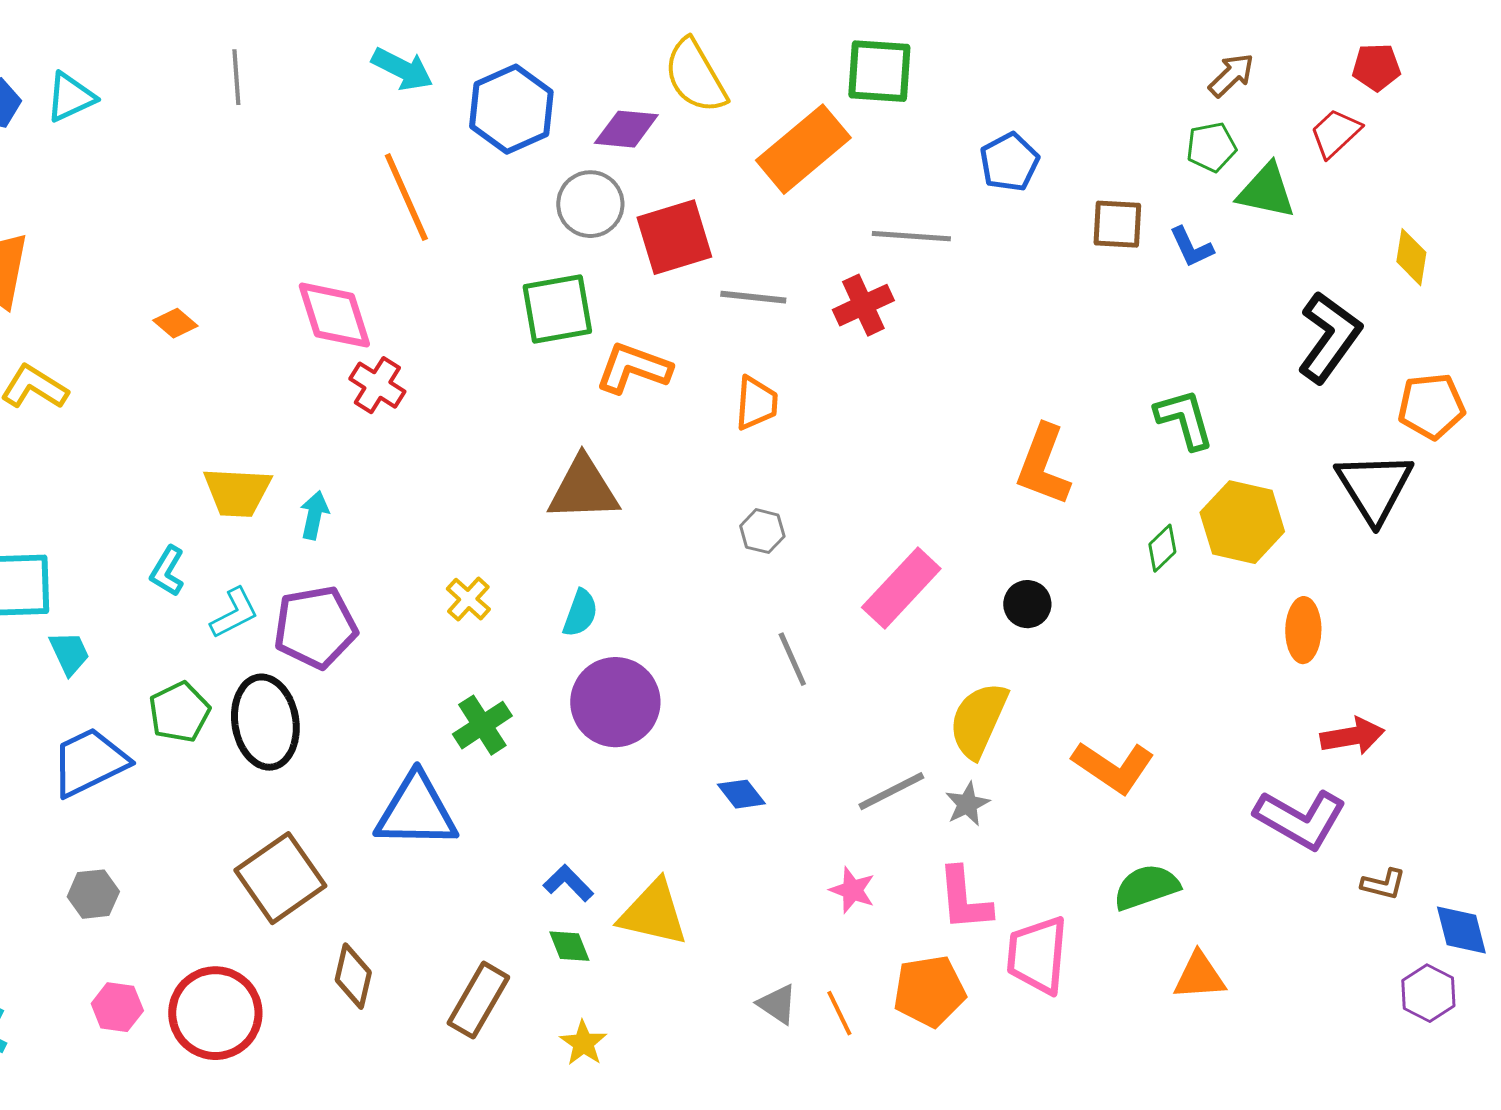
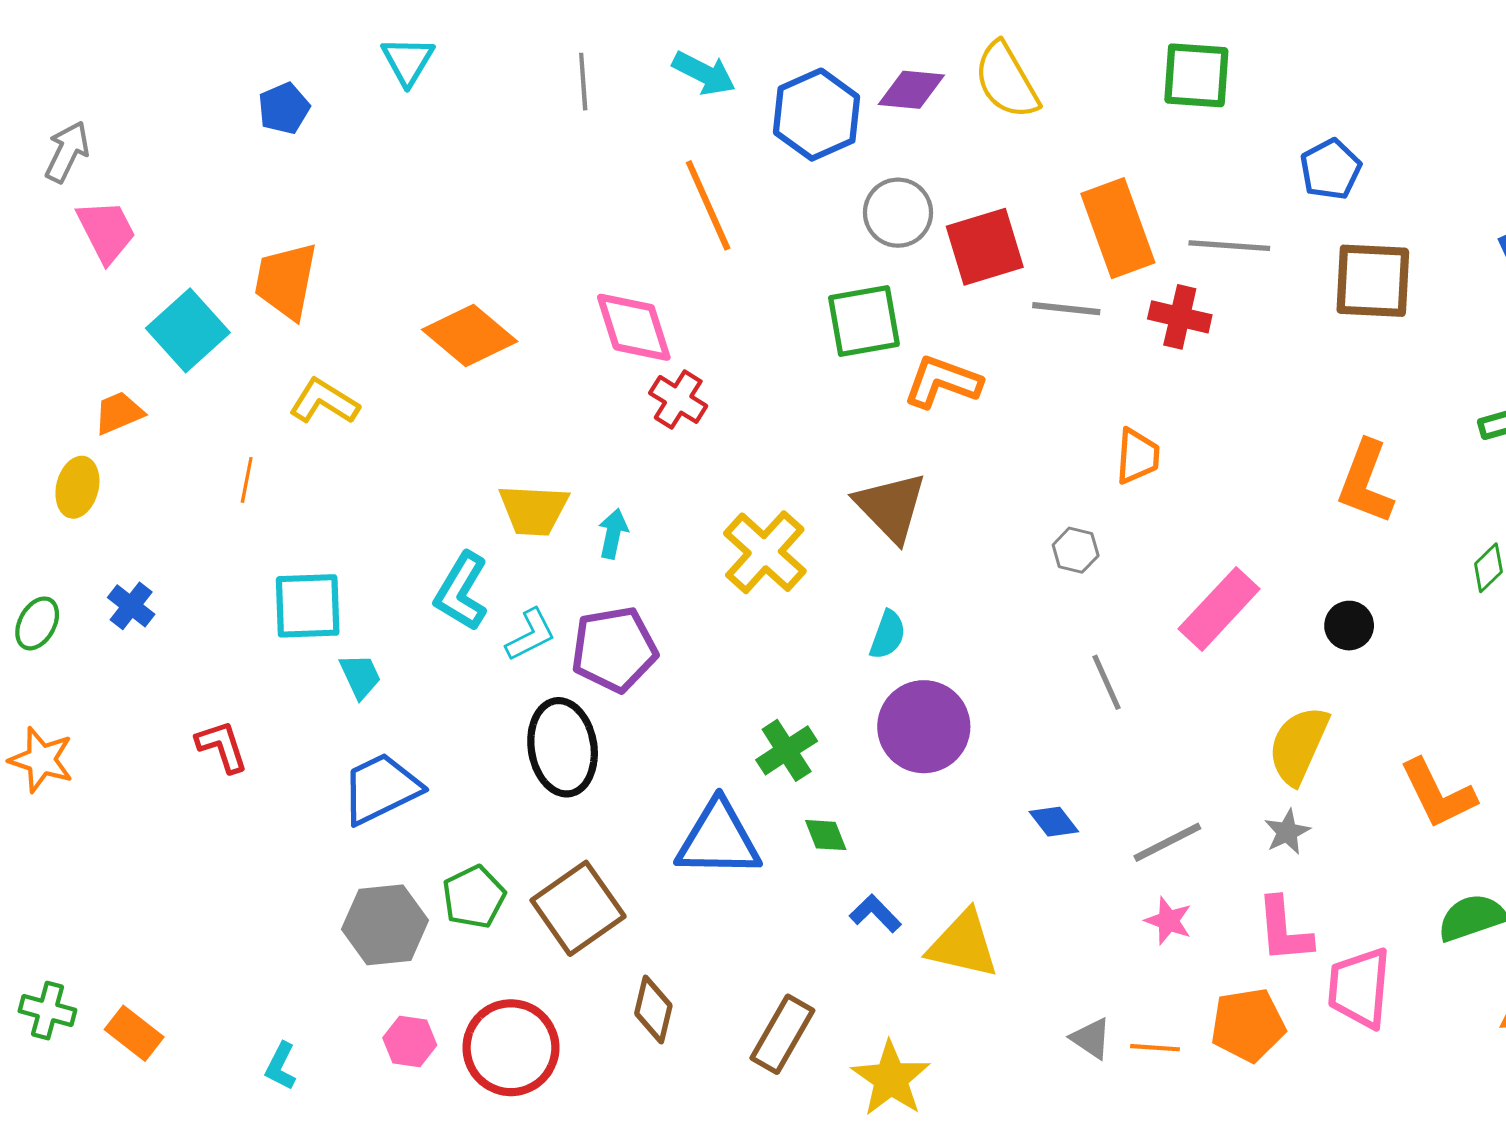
gray line: (236, 77) -> (583, 82), moved
cyan triangle: (70, 97) -> (408, 61), moved, turned -34
purple diamond: (626, 129) -> (911, 90), moved
orange rectangle: (803, 149) -> (1118, 228), moved, turned -70
brown square: (1117, 224) -> (1373, 281), moved, size x1.5
red cross: (863, 305) -> (1180, 317), turned 38
orange diamond: (175, 323) -> (470, 335), size x2.0
orange trapezoid: (756, 403) -> (1137, 456), moved
brown triangle: (583, 489) -> (891, 507), turned 48
cyan L-shape: (167, 571) -> (461, 591), size x1.5
yellow cross: (468, 599) -> (765, 552), moved, size x1.8
green pentagon: (179, 712) -> (474, 897), moved
orange L-shape: (1113, 767) -> (1438, 794), turned 30
gray line: (891, 791) -> (1167, 842), moved
gray hexagon: (93, 894) -> (385, 925), size x1.6
green diamond: (569, 946) -> (826, 835), moved
orange line: (839, 1013) -> (1155, 1048), turned -60
yellow star: (583, 1043) -> (891, 1079), size x1.6

